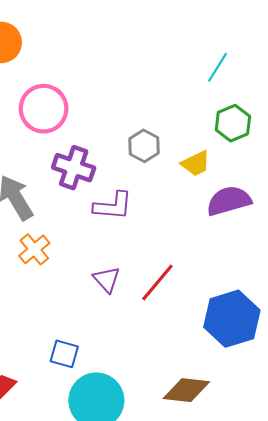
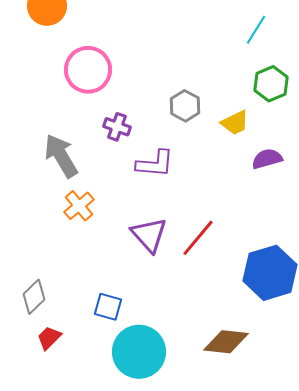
purple cross: (74, 168) -> (117, 127), size x0.7
purple semicircle: (229, 201) -> (267, 159), size x0.7
purple triangle: (107, 279) -> (149, 235), size x1.4

